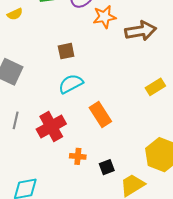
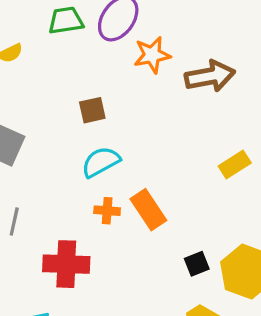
red cross: (51, 127) -> (66, 264), moved, turned 32
orange cross: (78, 156) -> (107, 211), moved
black square: (107, 167) -> (197, 264), moved

